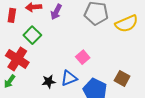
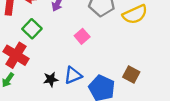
pink square: (83, 57) -> (82, 36), moved

